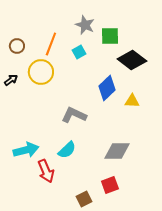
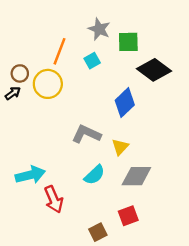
brown circle: (17, 46) -> (20, 73), moved
yellow triangle: (132, 101) -> (120, 147), moved, turned -49
cyan semicircle: (67, 150) -> (94, 175), moved

